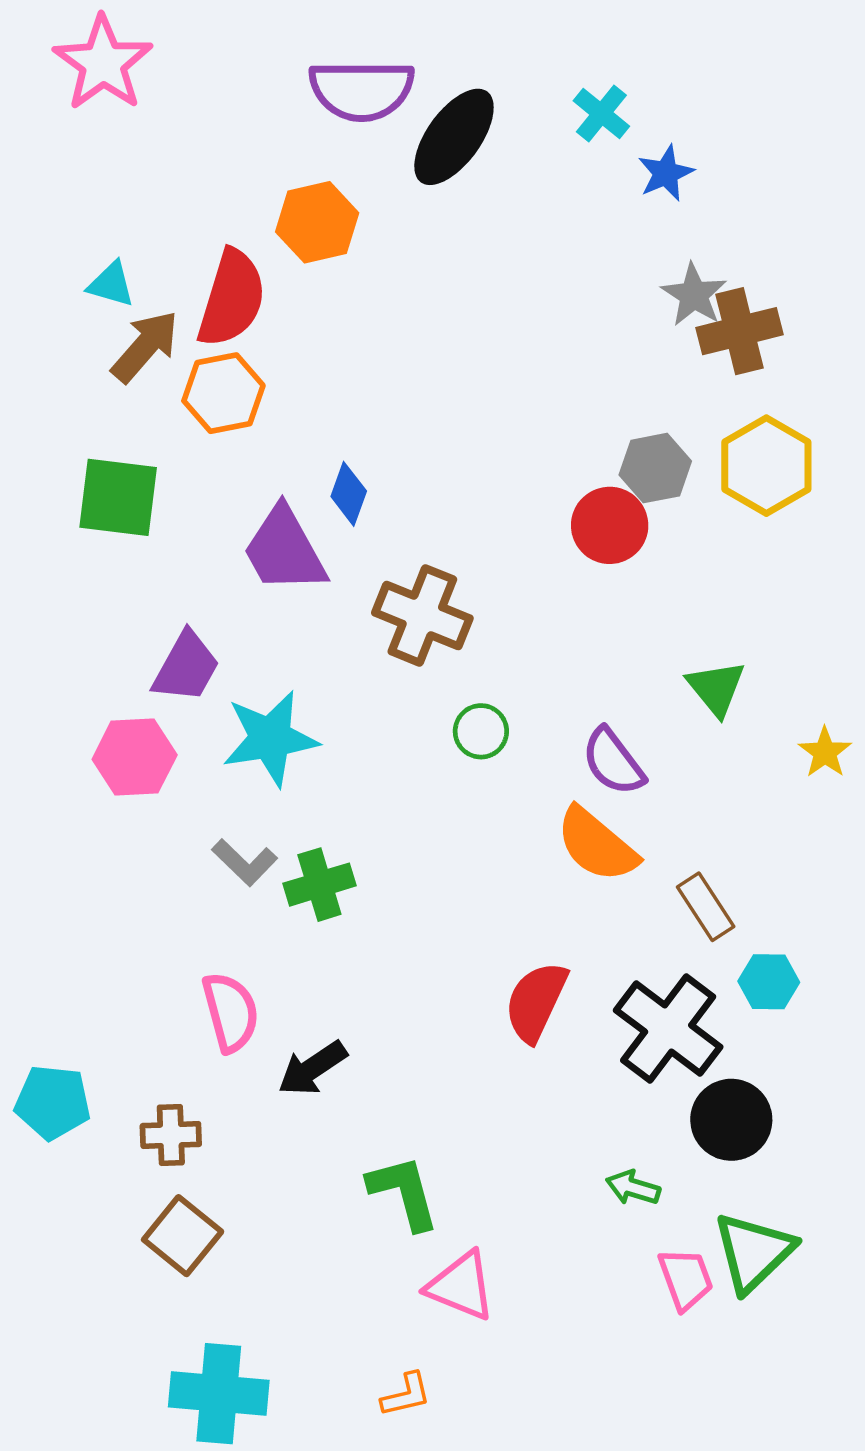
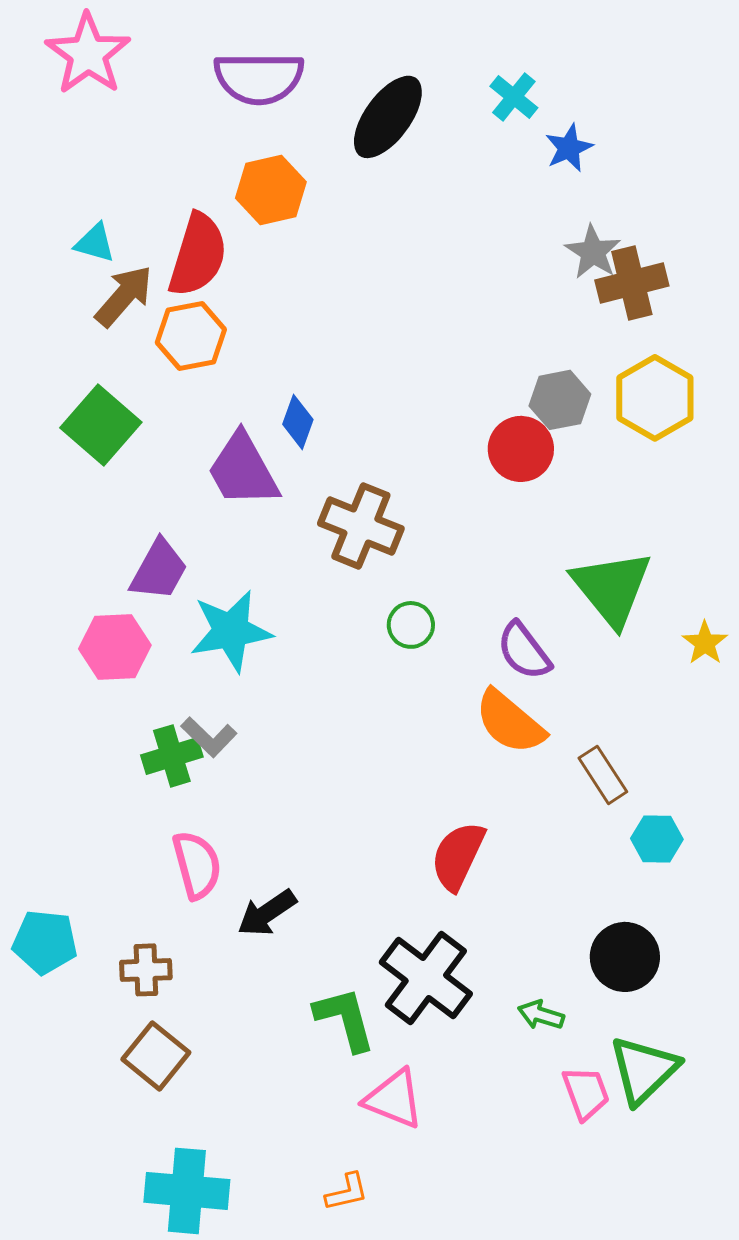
purple semicircle: (362, 90) -> (259, 78), moved
green square: (118, 497) -> (101, 425), turned 34
green triangle: (716, 688) -> (612, 588), size x1.6
green cross: (319, 885) -> (172, 756), moved
black cross: (668, 1029) -> (426, 978), moved

